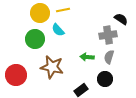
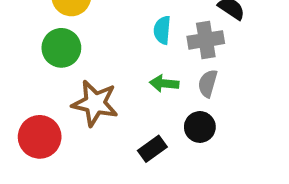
cyan semicircle: (58, 30) -> (162, 30), moved, turned 48
red circle: (16, 75) -> (40, 137), moved

